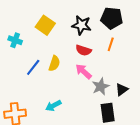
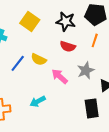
yellow semicircle: (54, 63) -> (39, 59), turned 98
pink arrow: (84, 71) -> (60, 76), moved
gray star: (101, 87) -> (86, 70), moved

